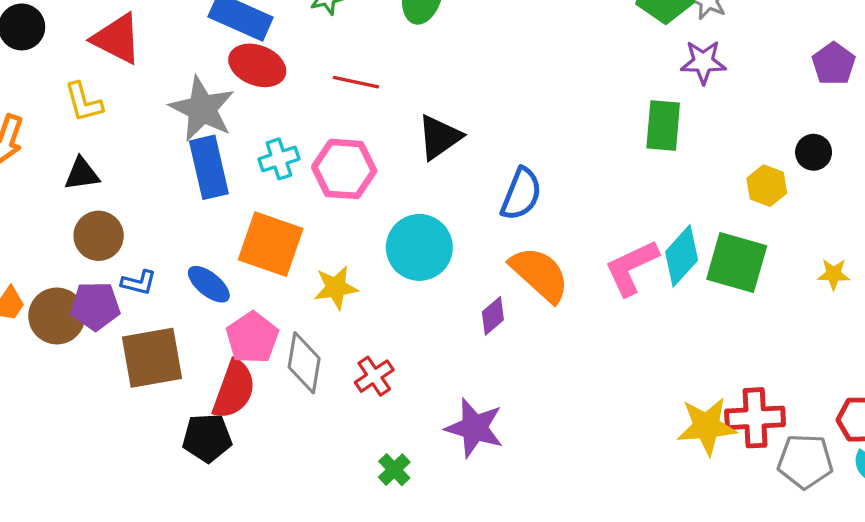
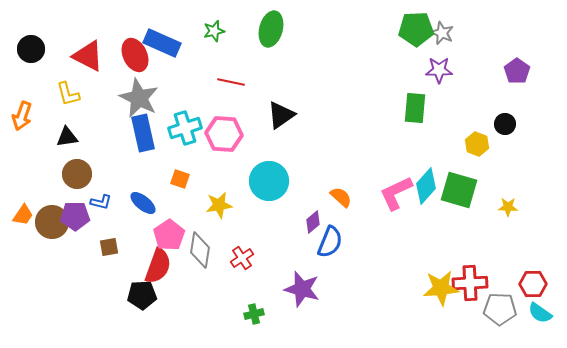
red ellipse: (257, 65) -> (135, 55), moved, turned 44
cyan cross: (279, 159) -> (185, 128), size x1.4
blue semicircle: (521, 194) -> (330, 242), moved
orange square: (271, 244) -> (180, 179), size x0.5
orange semicircle: (540, 274) -> (341, 197), size x0.6
yellow star: (834, 274) -> (508, 207), moved
brown square: (152, 358) -> (109, 247), size x0.5
green cross: (394, 470) -> (254, 314), turned 30

